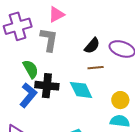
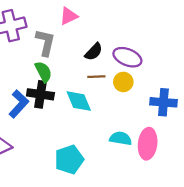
pink triangle: (56, 14) -> (69, 16), moved
green semicircle: (31, 69) -> (43, 72), moved
yellow circle: (120, 100) -> (123, 82), moved

